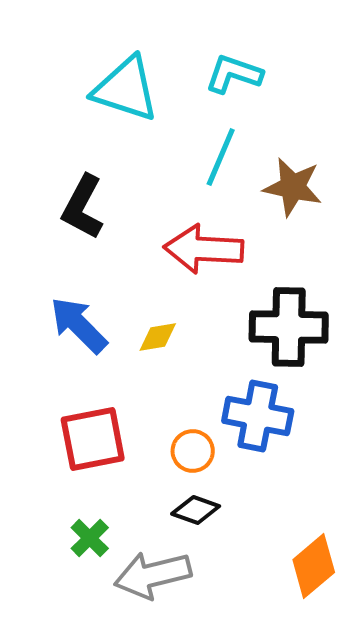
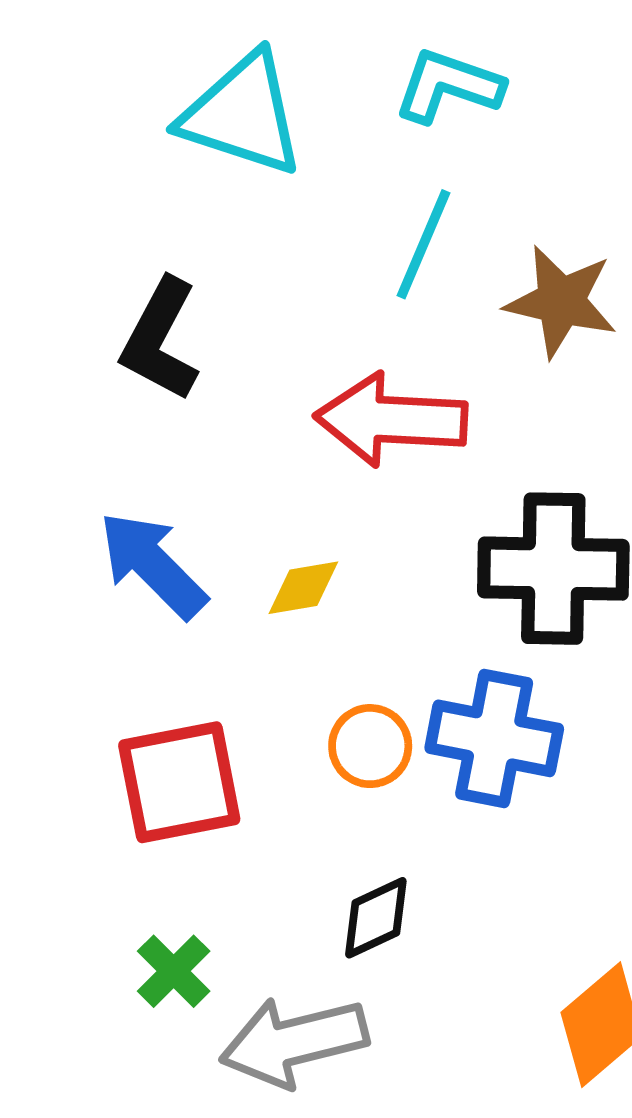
orange circle: (193, 451) -> (370, 746), moved
black diamond: (196, 510) -> (376, 918), turned -45

